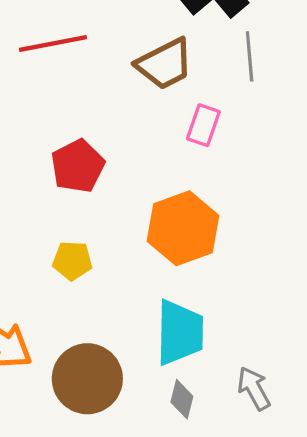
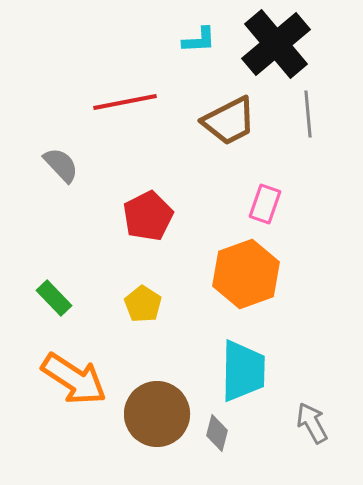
pink rectangle: (203, 125) -> (265, 204), moved
yellow pentagon: (72, 261) -> (143, 304), turned 30
gray diamond: (182, 399) -> (217, 433), moved

